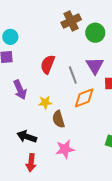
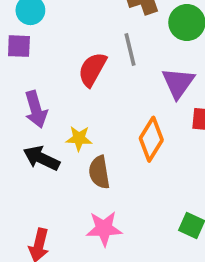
gray line: (73, 75) -> (130, 49), moved
orange diamond: (84, 98) -> (151, 139), turned -45
black arrow: (27, 137) -> (41, 158), moved

